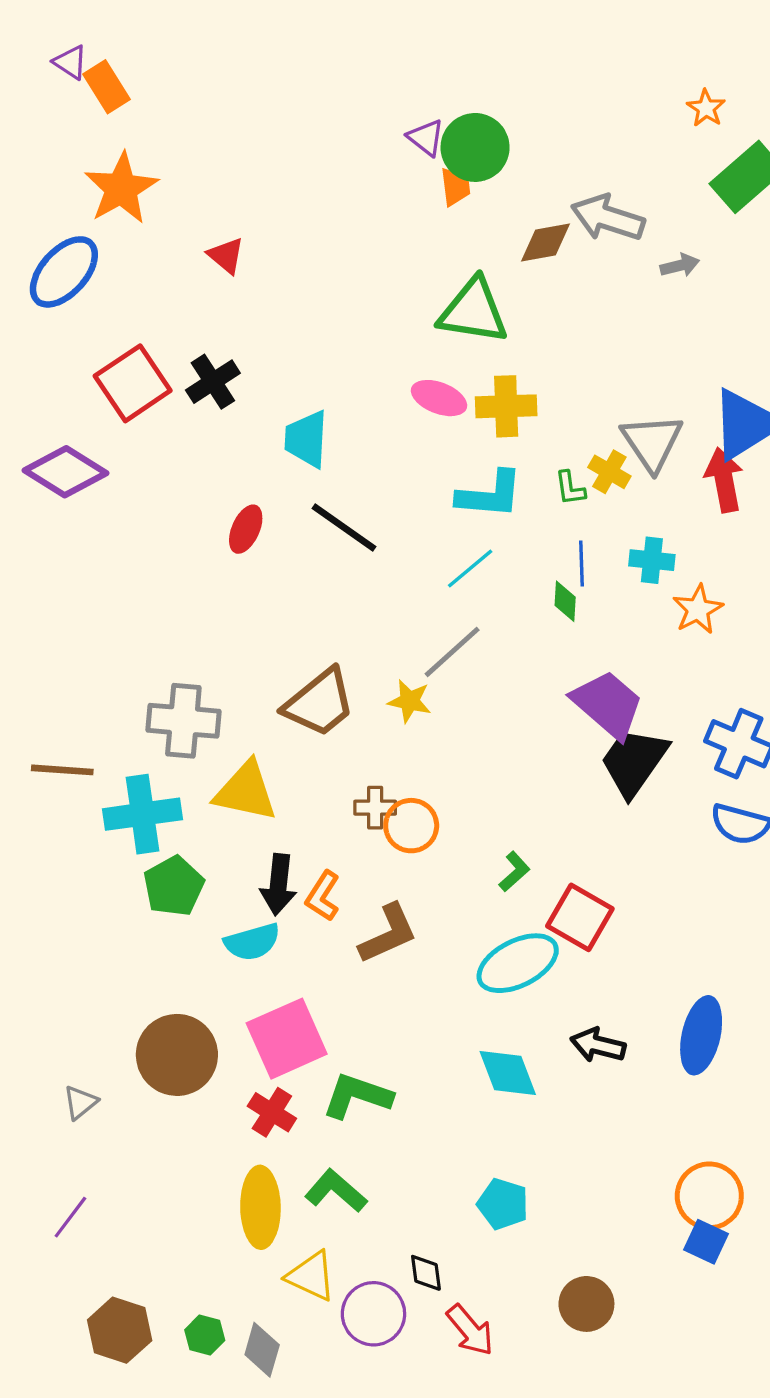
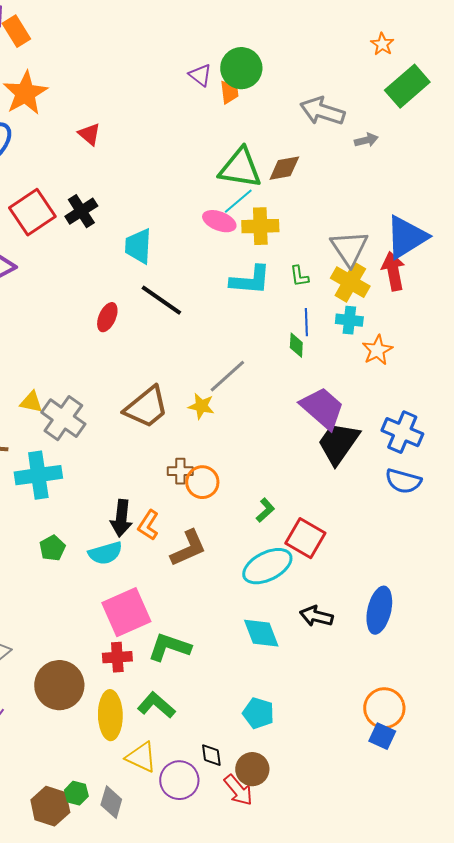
purple triangle: (426, 138) -> (200, 75), moved
brown diamond: (545, 242) -> (284, 168), moved
yellow cross: (609, 472) -> (350, 282), moved, size x1.5
red ellipse: (246, 529) -> (107, 317), moved
cyan line: (470, 568) -> (238, 201), moved
gray cross: (183, 721) -> (63, 418), turned 30
yellow triangle: (246, 791) -> (31, 402), moved, size x0.6
green pentagon: (174, 886) -> (52, 548), moved, size x0.7
brown circle: (177, 1055) -> (59, 685), moved
red cross: (272, 1112) -> (117, 657), turned -36
brown circle: (586, 1304) -> (252, 769), moved
brown hexagon: (120, 1330) -> (50, 806), moved

